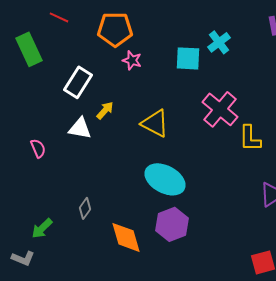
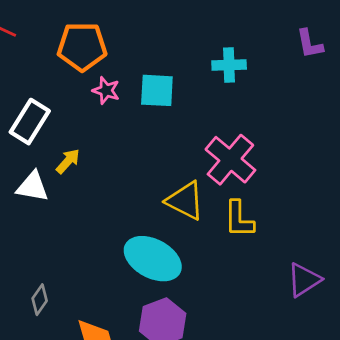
cyan cross: (219, 42) -> (229, 65), turned 35
cyan square: (188, 58) -> (157, 90), moved
yellow triangle: (155, 123) -> (185, 201), moved
yellow L-shape: (250, 138) -> (239, 219), moved

